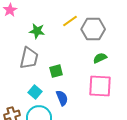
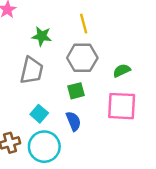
yellow line: (70, 21) -> (84, 24), turned -70
gray hexagon: (93, 29) -> (82, 58), moved
green square: (56, 71) -> (76, 91), moved

